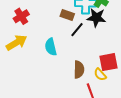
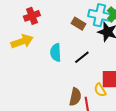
black line: (77, 30) -> (82, 57), moved
brown semicircle: (79, 70) -> (75, 97), moved

